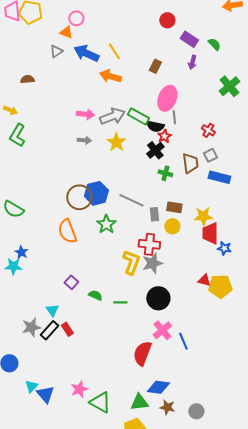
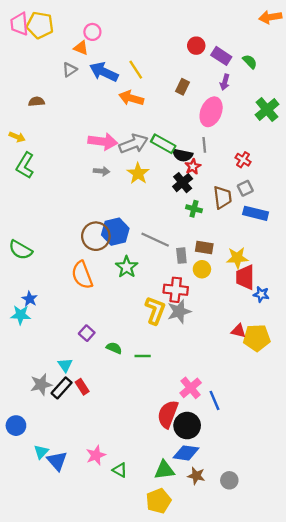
red circle: (167, 20) -> (196, 46), moved
pink ellipse: (167, 98) -> (211, 112), moved
pink arrow: (85, 114) -> (103, 141), size x1.4
black circle: (158, 298) -> (187, 426), moved
green triangle: (100, 402) -> (120, 470), size x0.6

